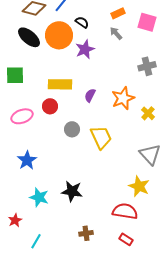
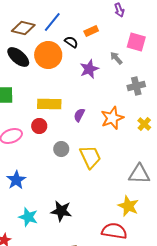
orange rectangle: (118, 13) -> (91, 31), moved
gray arrow: (116, 33) -> (116, 58), moved
purple star: (85, 49) -> (89, 69), moved
yellow cross: (148, 113) -> (144, 124), moved
gray triangle: (150, 154) -> (139, 174), turned -45

